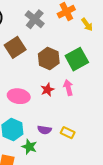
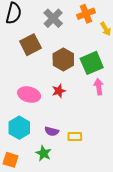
pink arrow: (68, 88) -> (99, 87), moved
yellow rectangle: (68, 133) -> (75, 136), turned -32
green star: (29, 147) -> (43, 153), moved

